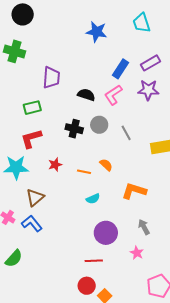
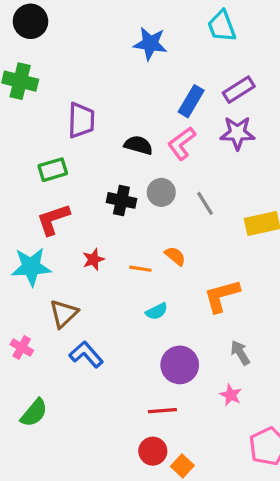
orange L-shape: (134, 191) -> (222, 296), turned -30
blue L-shape: (32, 224) -> (86, 354), moved

